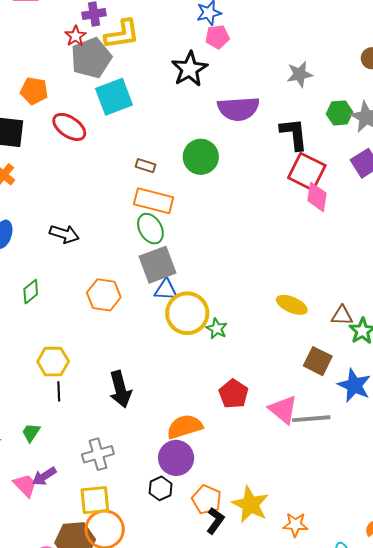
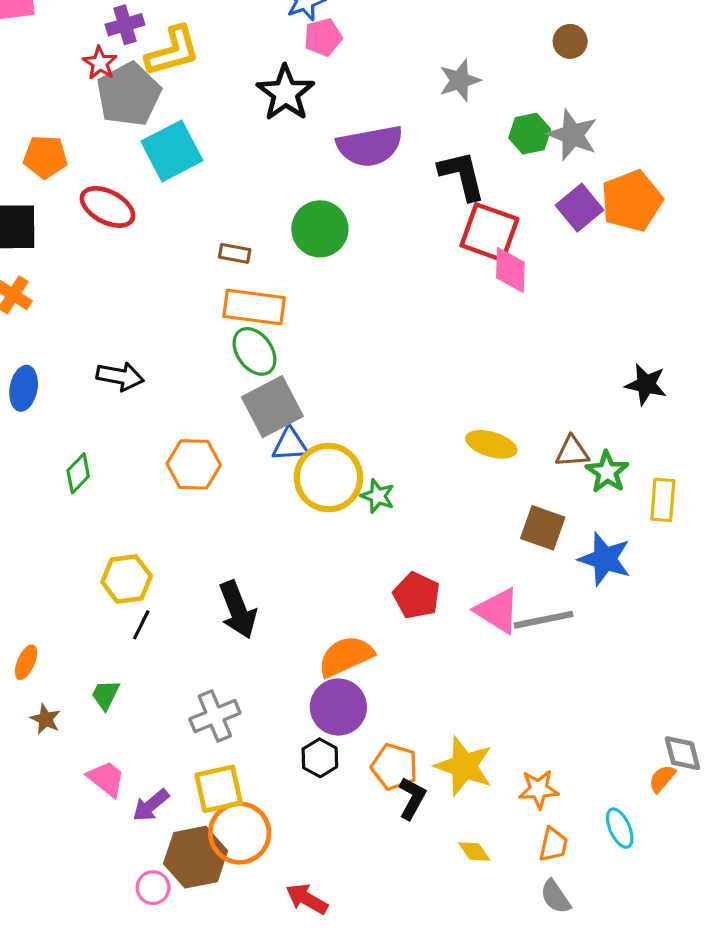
black line: (59, 391) -> (141, 625), turned 36
purple arrow: (44, 476) -> (151, 805), moved

